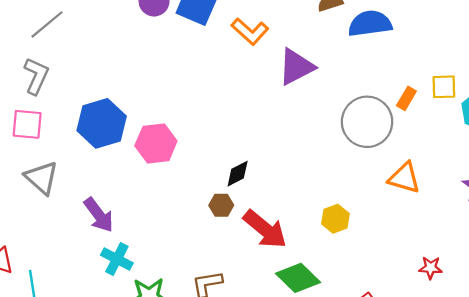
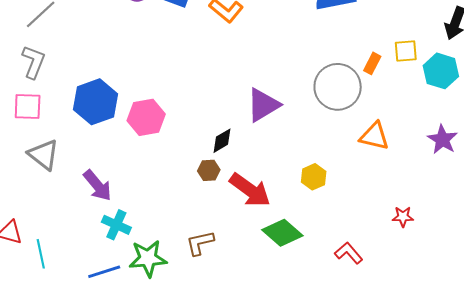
purple triangle: (296, 67) -> (263, 105), moved

